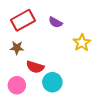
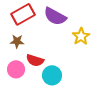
purple semicircle: (55, 22) -> (55, 16), size x1.6
pink circle: (17, 85) -> (16, 69), moved

